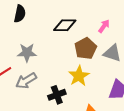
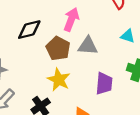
pink arrow: (104, 26) -> (71, 19), size x1.5

